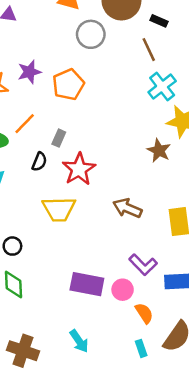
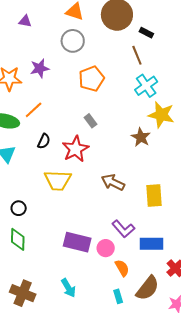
gray circle: (91, 34) -> (73, 41), moved
orange pentagon: (68, 84) -> (91, 79), moved
gray rectangle: (59, 138) -> (90, 121), moved, turned -64

